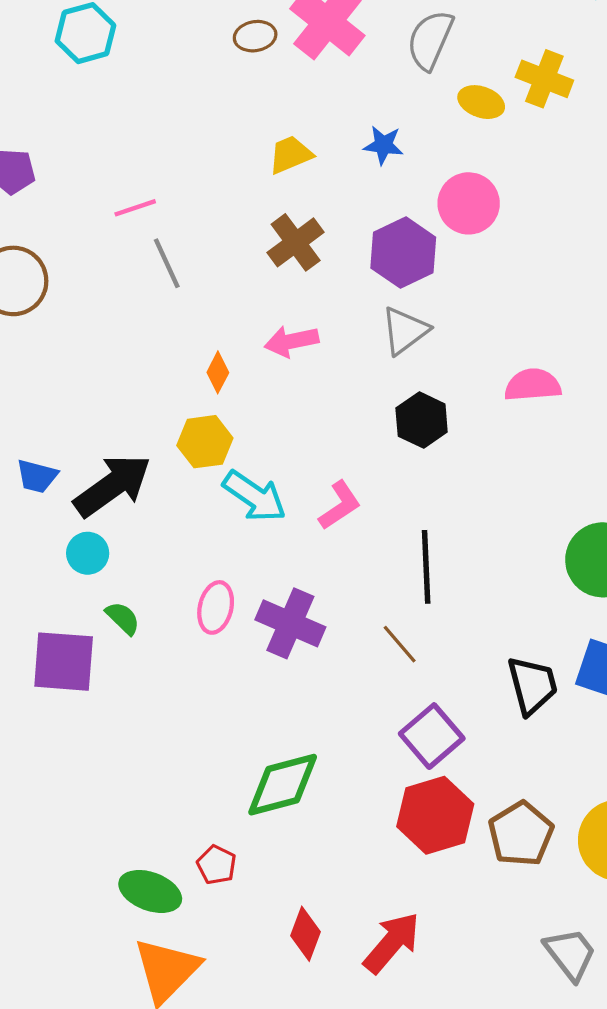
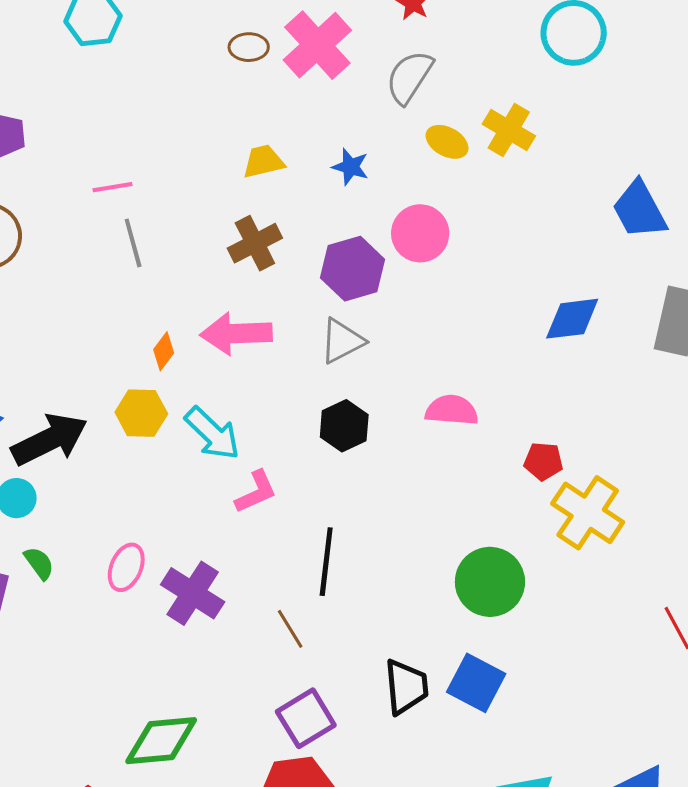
pink arrow: (291, 341) -> (236, 334), size x1.4
cyan arrow: (255, 496) -> (212, 433), moved

